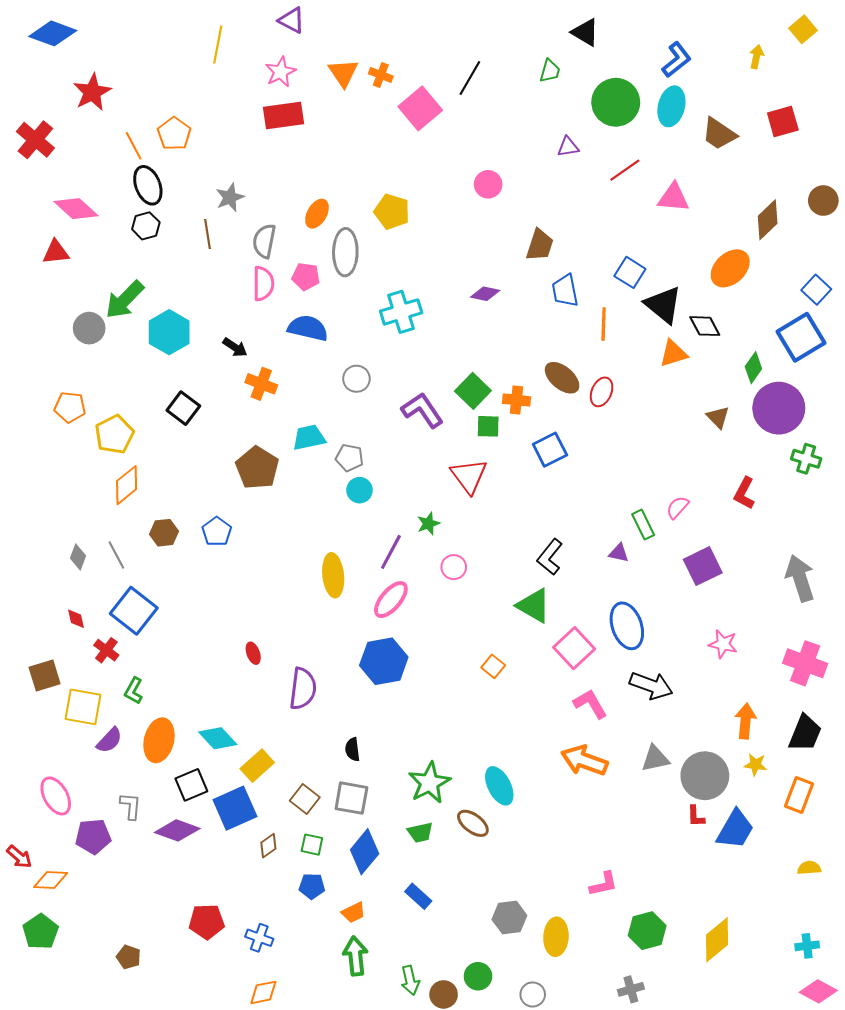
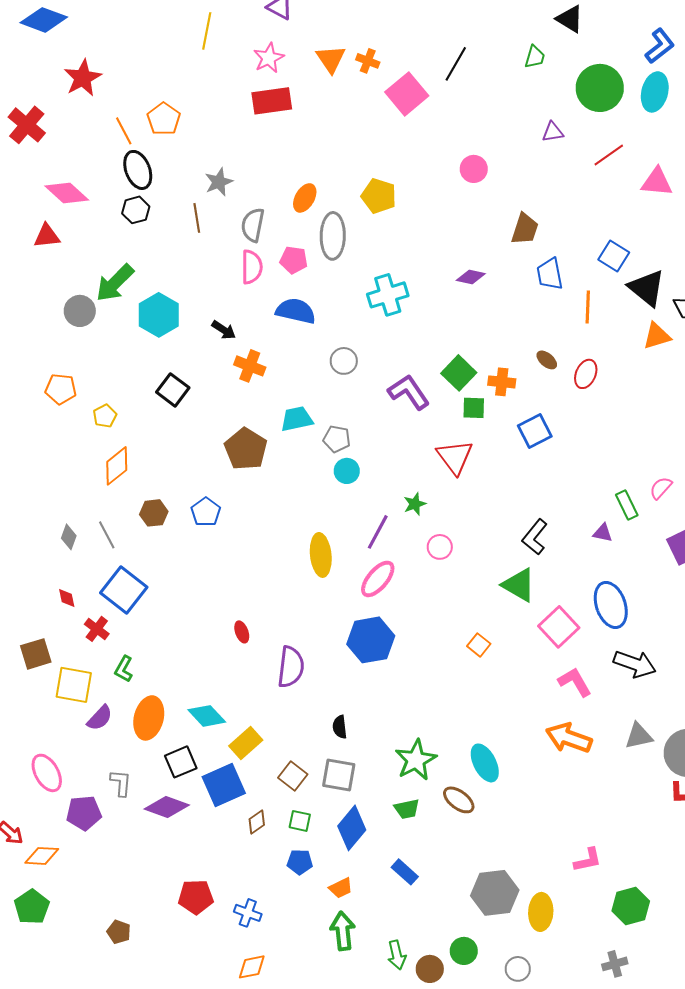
brown ellipse: (562, 378) -> (547, 360), size x0.6
yellow pentagon: (114, 434) -> (105, 416), size x0.6
gray hexagon: (509, 918) -> (495, 893), size x1.4

